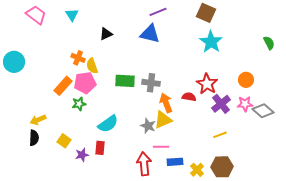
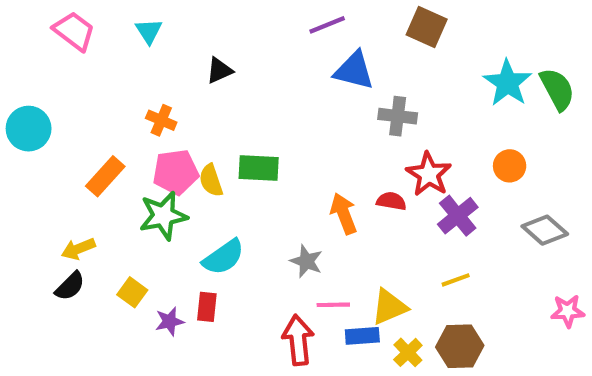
blue triangle: (150, 34) -> (354, 71), moved
cyan star: (211, 42) -> (507, 83), moved
green semicircle: (269, 43) -> (557, 89), size x1.5
yellow semicircle: (92, 66) -> (211, 180), moved
gray cross: (151, 83) -> (398, 116), moved
orange rectangle: (63, 86) -> (105, 176), moved
green star: (79, 104) -> (163, 216), size x1.6
pink star: (245, 104) -> (568, 311), moved
yellow triangle: (163, 120) -> (389, 307), moved
black semicircle: (34, 138) -> (70, 286), turned 42

